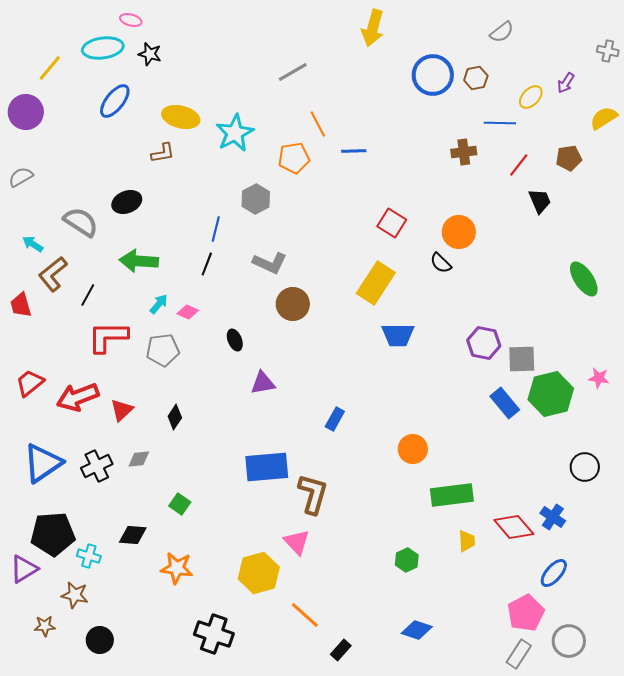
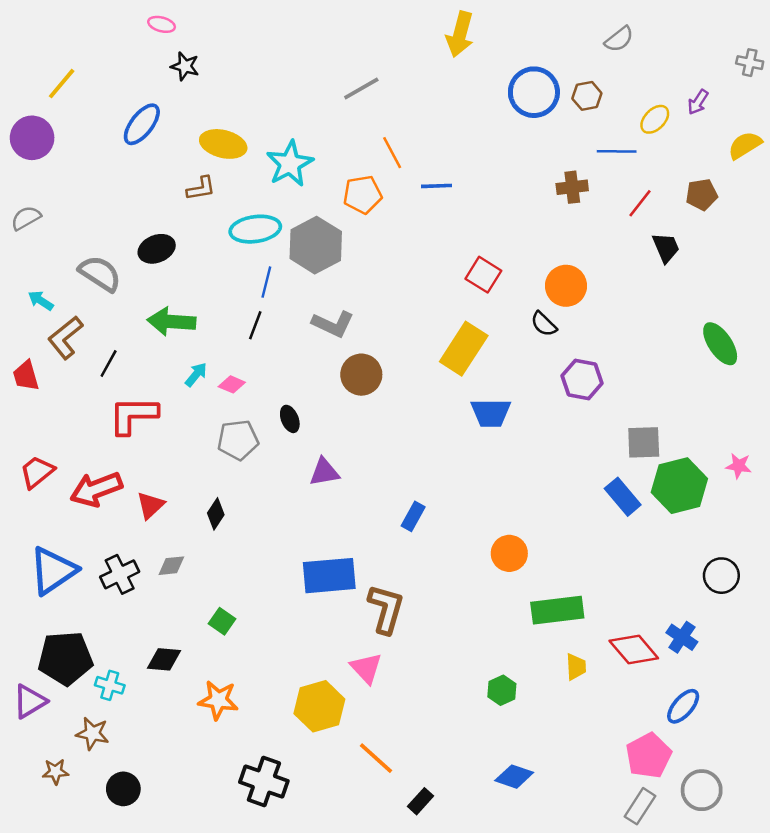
cyan ellipse: (103, 48) -> (255, 229), moved
gray hexagon: (256, 199) -> (316, 245), size x1.5
purple hexagon: (484, 343) -> (582, 380), moved
gray pentagon: (163, 350) -> (238, 440), moved

